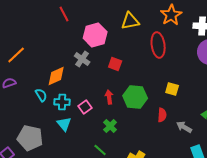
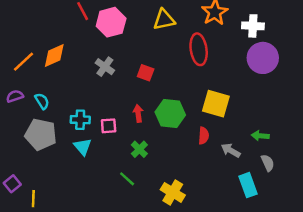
pink hexagon: (95, 35) -> (111, 22), moved
orange diamond: (56, 76) -> (54, 55), moved
yellow square: (172, 89) -> (216, 104), size x1.6
cyan semicircle: (41, 95) -> (42, 101), moved
pink square: (85, 107) -> (109, 126), turned 32
gray pentagon: (30, 138) -> (41, 134), moved

